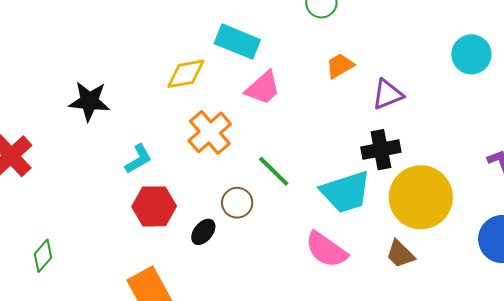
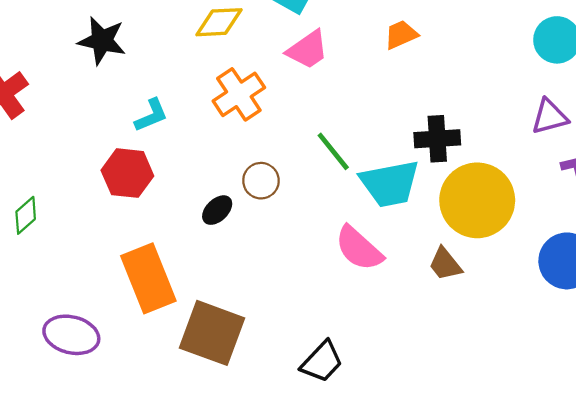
purple triangle: (388, 94) -> (550, 117), moved
green line: (274, 171) -> (333, 151), moved
red hexagon: (154, 206) -> (127, 173), moved

